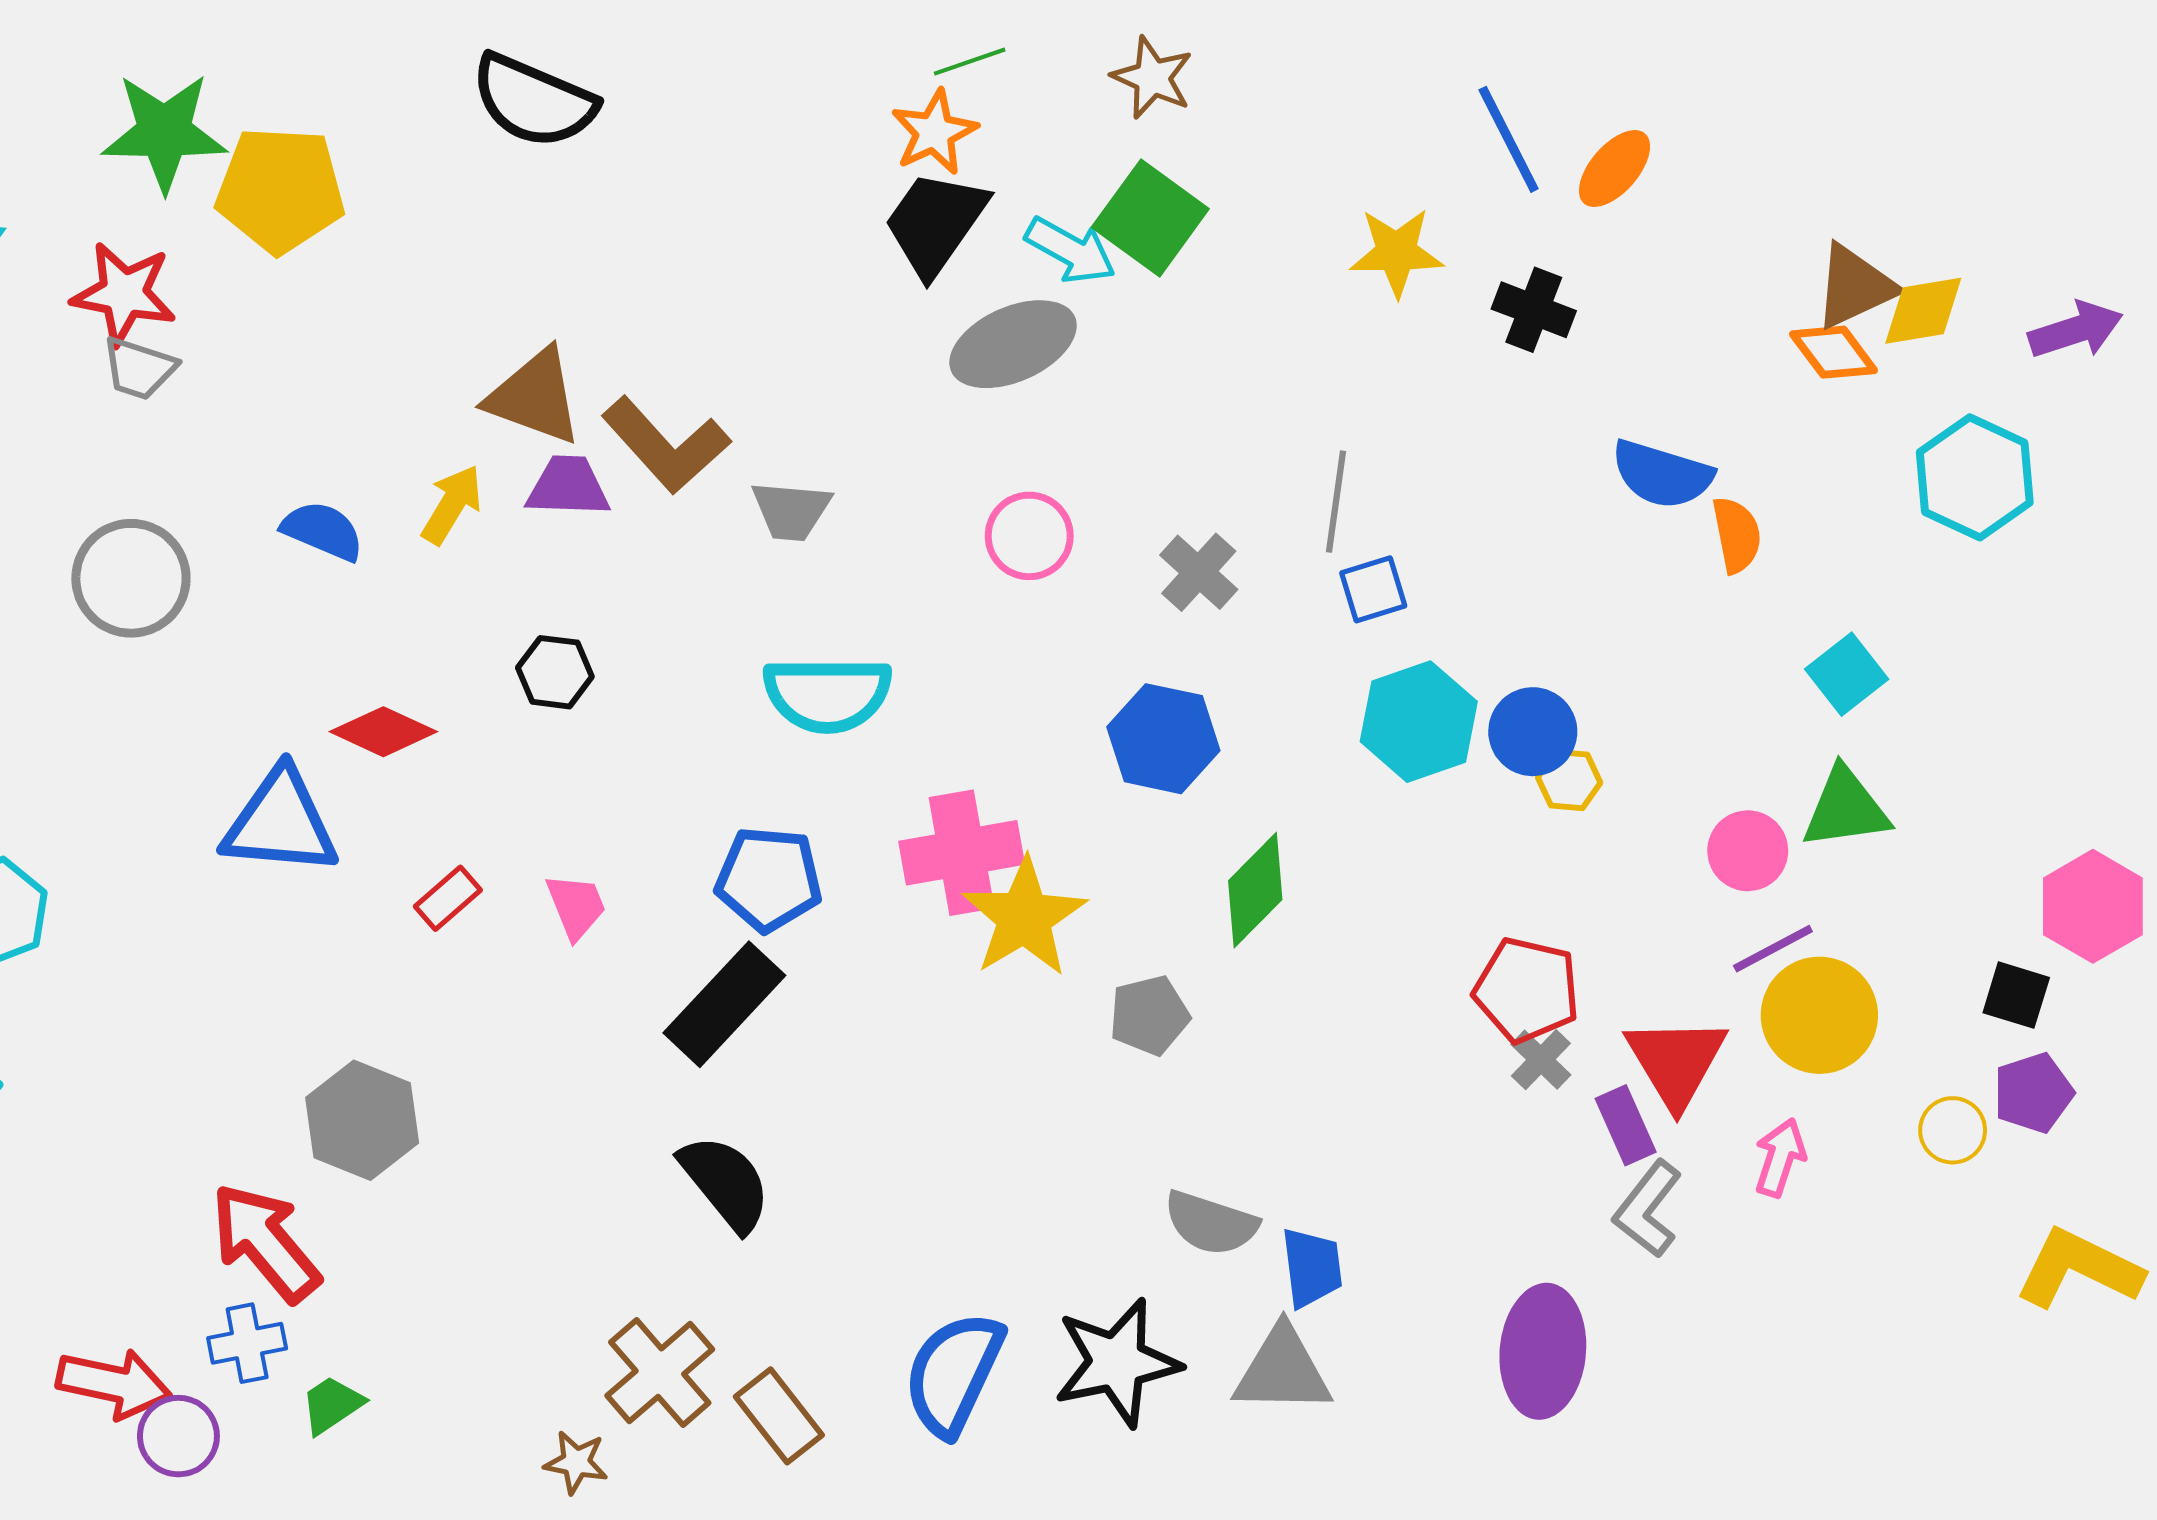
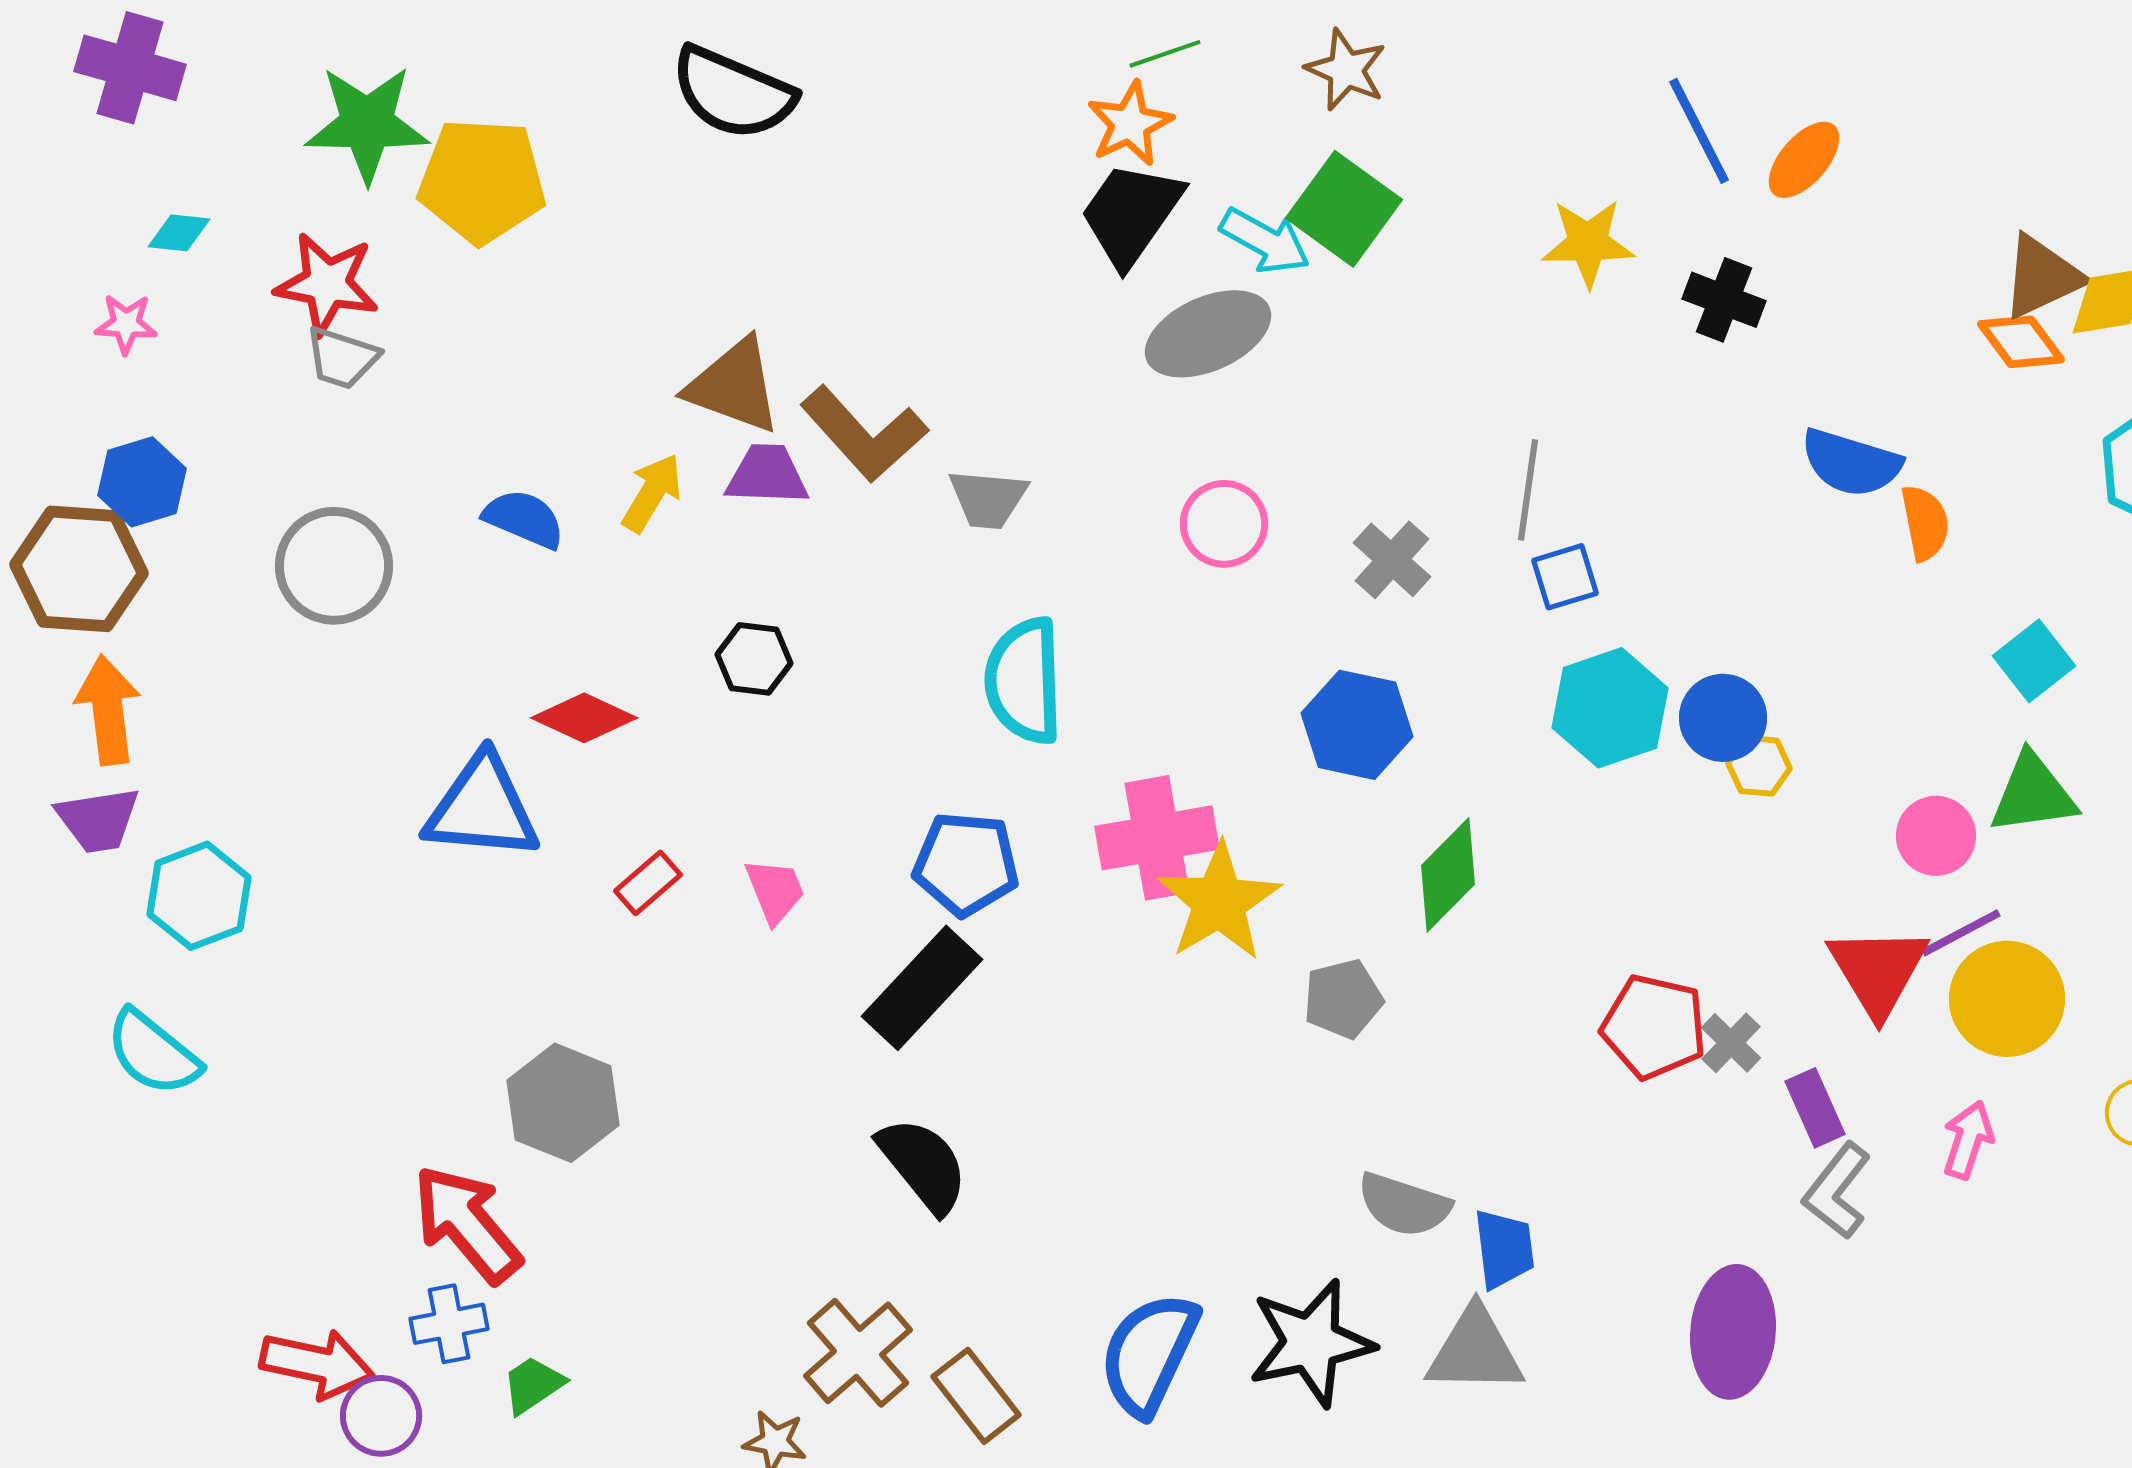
cyan semicircle: (827, 694) -> (1024, 681), turned 88
red pentagon: (1527, 990) -> (1654, 1027), moved
red triangle: (1676, 1062) -> (1878, 971), moved

